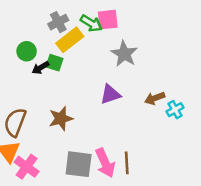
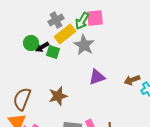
green arrow: (91, 23) -> (82, 21), turned 90
gray star: (124, 54) -> (84, 45), moved
black arrow: (41, 68) -> (42, 47), moved

